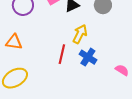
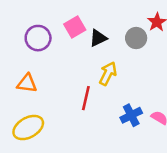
blue cross: (88, 57) -> (131, 115), moved, turned 30

